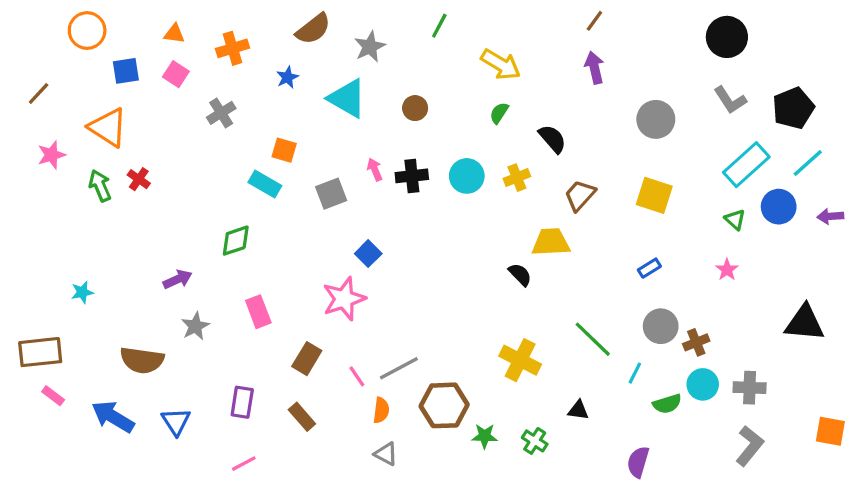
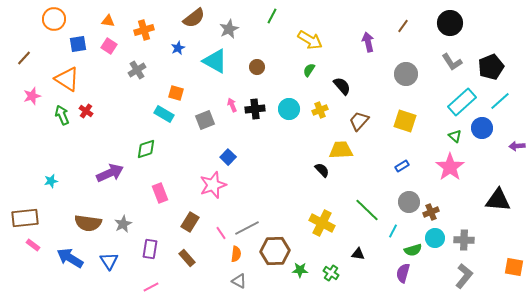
brown line: (594, 21) -> (403, 26), moved
purple arrow: (830, 216) -> (517, 146), moved
pink star: (727, 270) -> (450, 167), size x2.0
purple arrow: (178, 279) -> (110, 173), size x1.5
gray star: (195, 326) -> (123, 224), moved
purple semicircle: (638, 462) -> (403, 273), moved

